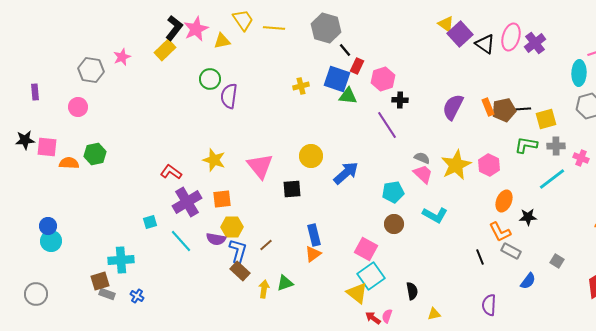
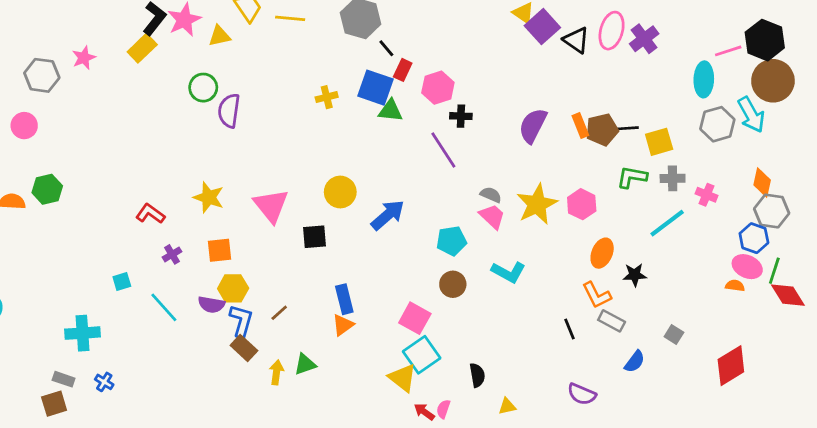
purple cross: (187, 202) -> (172, 254), size x0.5
brown square: (100, 281) -> (54, 404), moved
purple semicircle: (489, 305) -> (582, 394), turned -70

